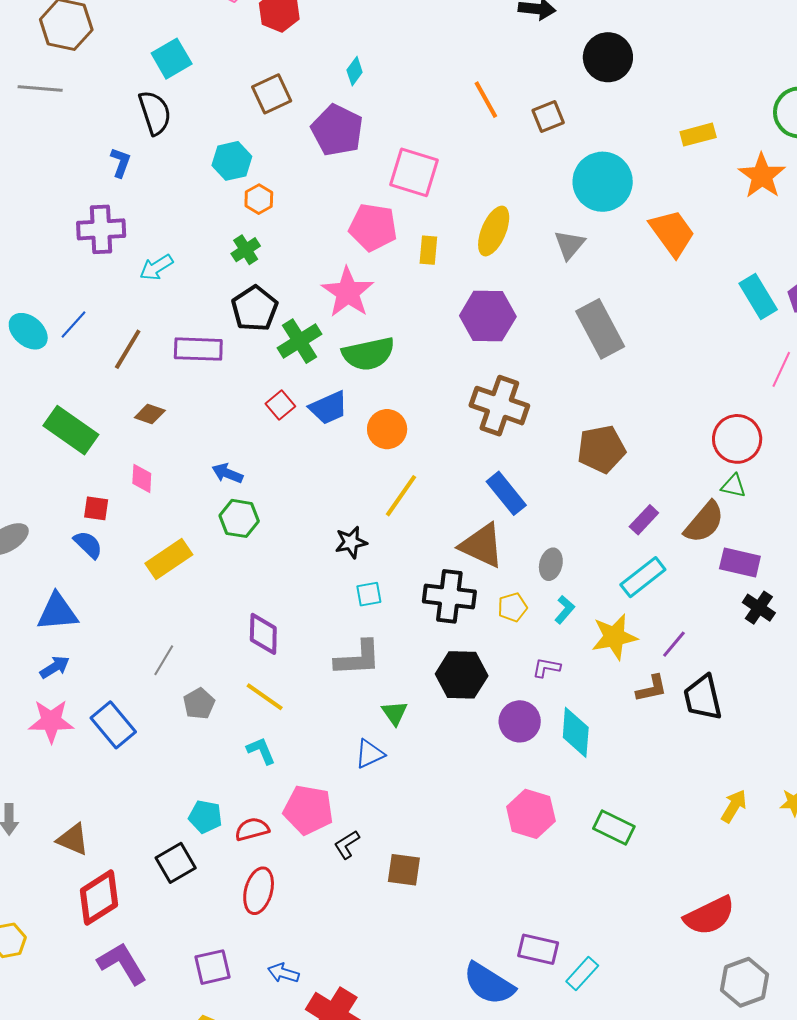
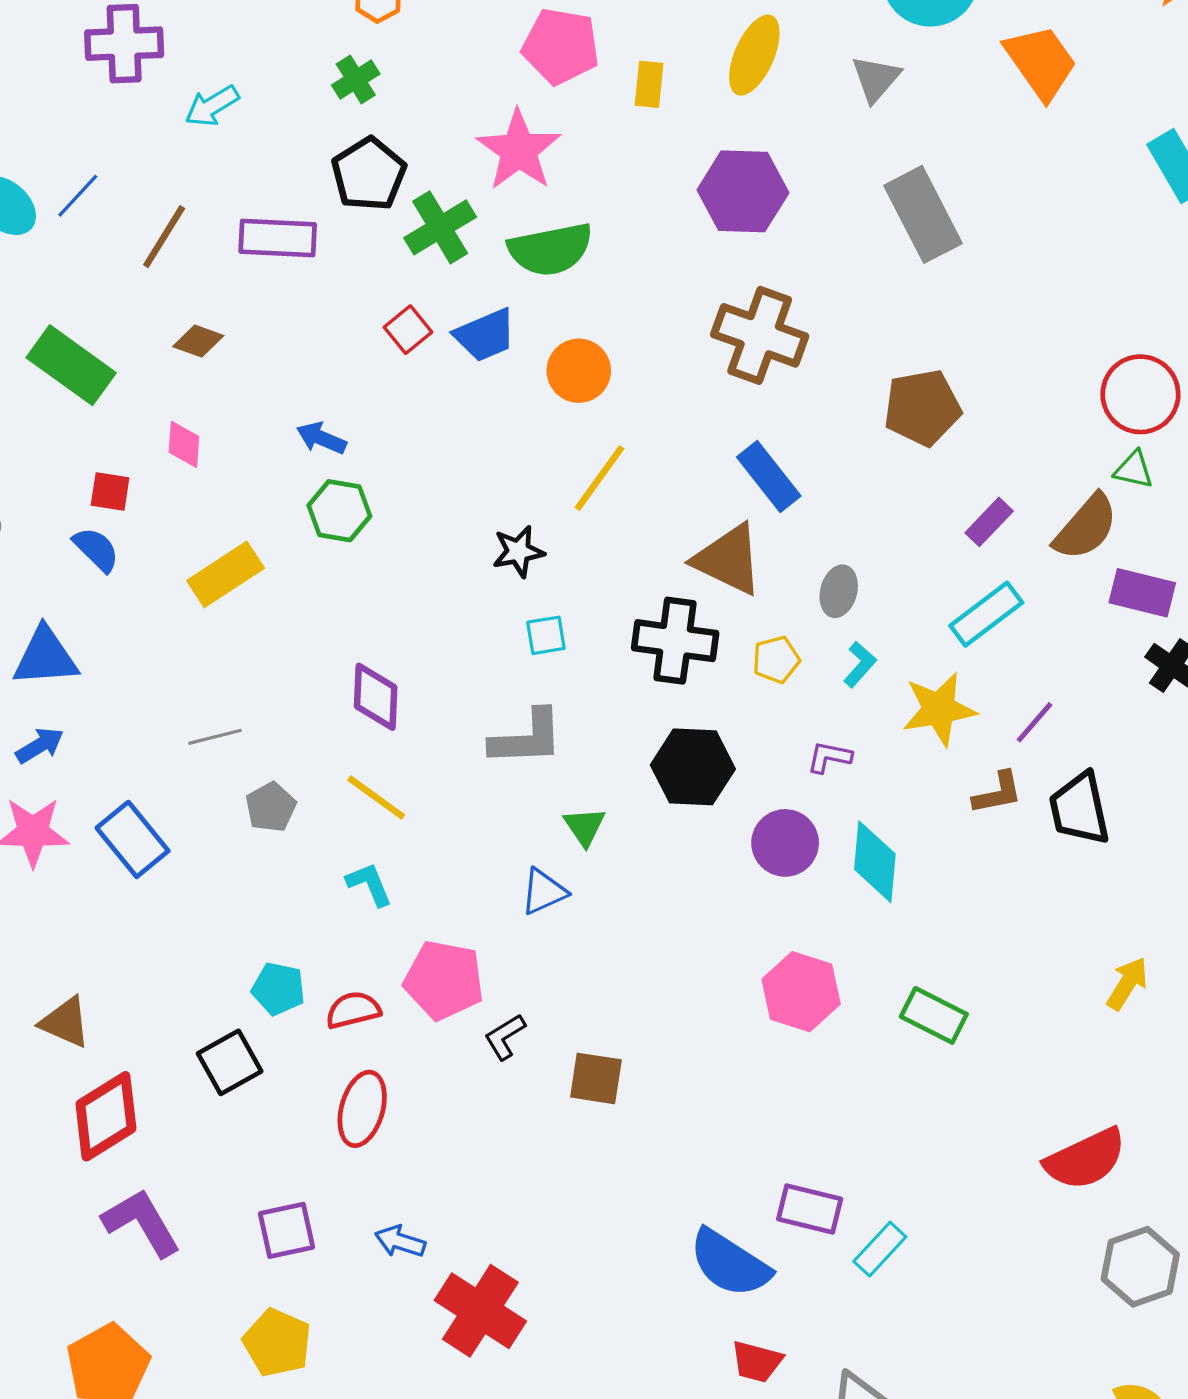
gray line: (164, 660) -> (215, 737), turned 44

